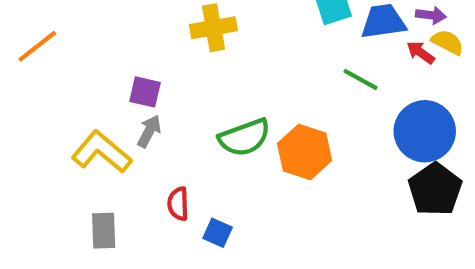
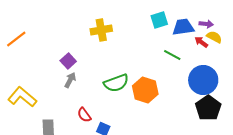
purple square: (145, 92) -> (68, 61), turned 35
yellow L-shape: (102, 152) -> (22, 97), moved
red semicircle: (178, 204) -> (84, 115), turned -35

